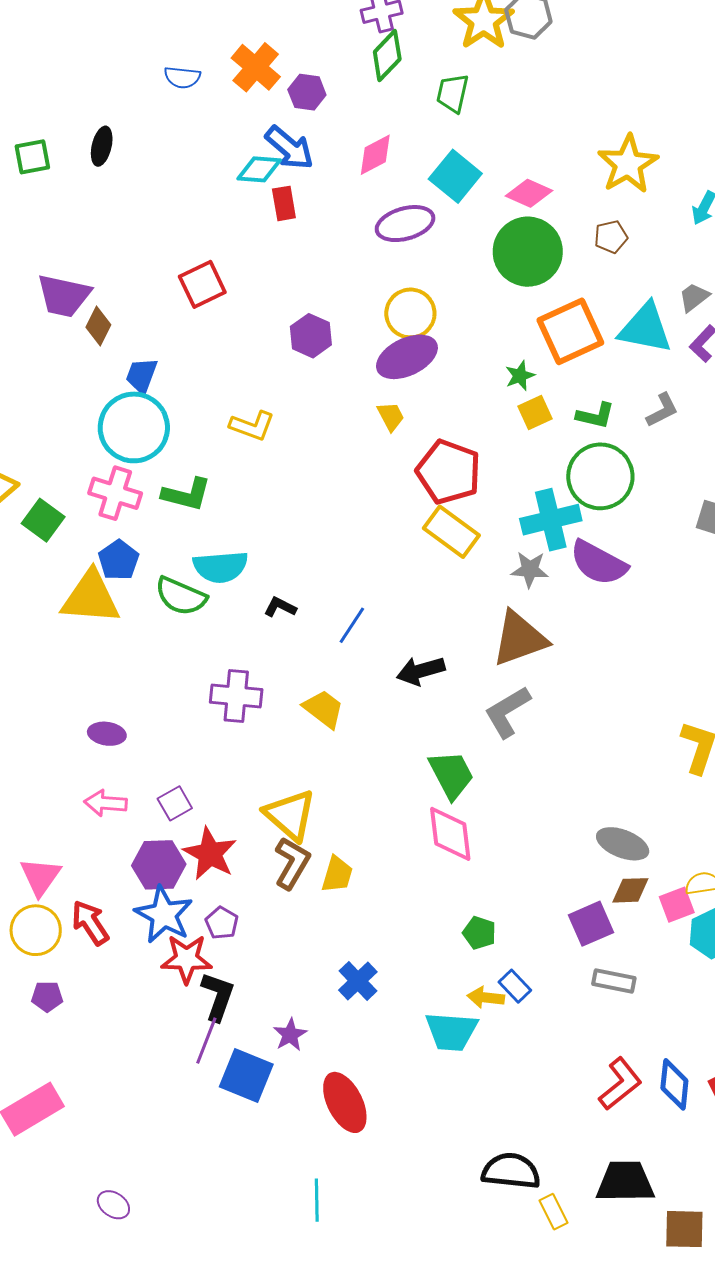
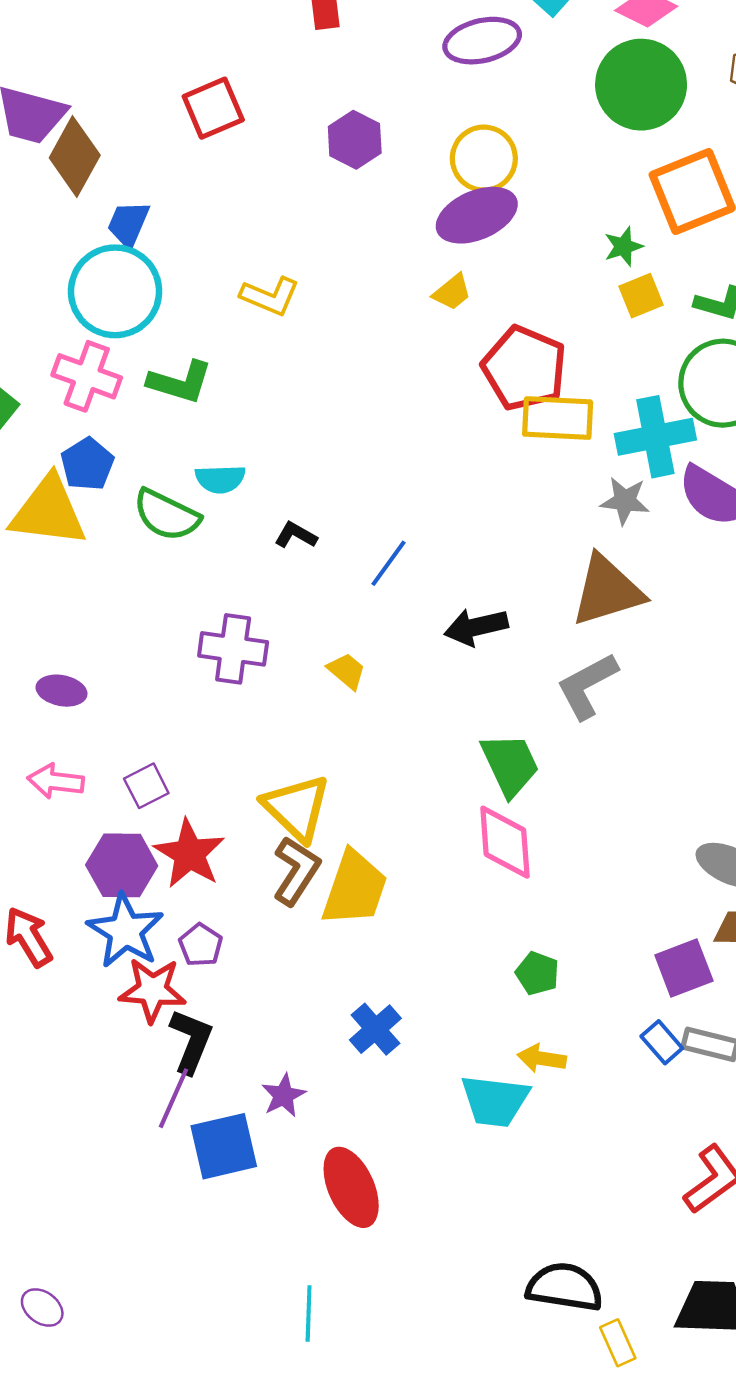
brown diamond: (98, 326) -> (75, 156), size x1.5
purple hexagon: (311, 336) -> (355, 140), moved
yellow trapezoid: (391, 416) -> (452, 292), turned 76
yellow rectangle: (451, 532) -> (558, 418), moved, turned -36
cyan semicircle: (221, 567) -> (220, 479), size x0.7
yellow trapezoid: (324, 709) -> (347, 671), size x0.7
yellow trapezoid: (337, 874) -> (355, 888), size x1.6
blue rectangle: (515, 986) -> (662, 1042), moved
blue square: (246, 1075) -> (224, 1146), turned -38

